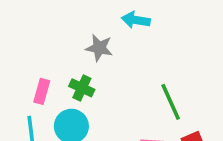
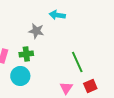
green cross: (82, 88) -> (26, 54), turned -32

